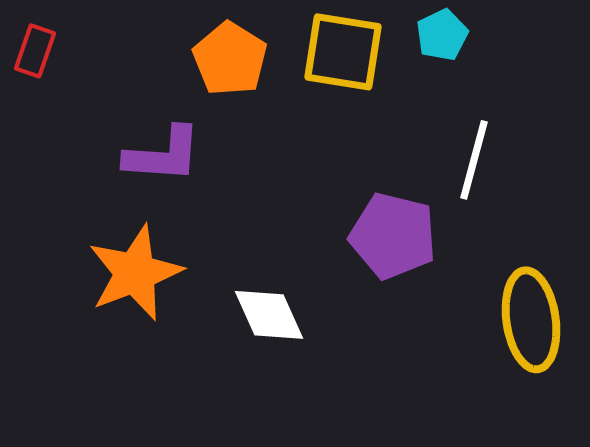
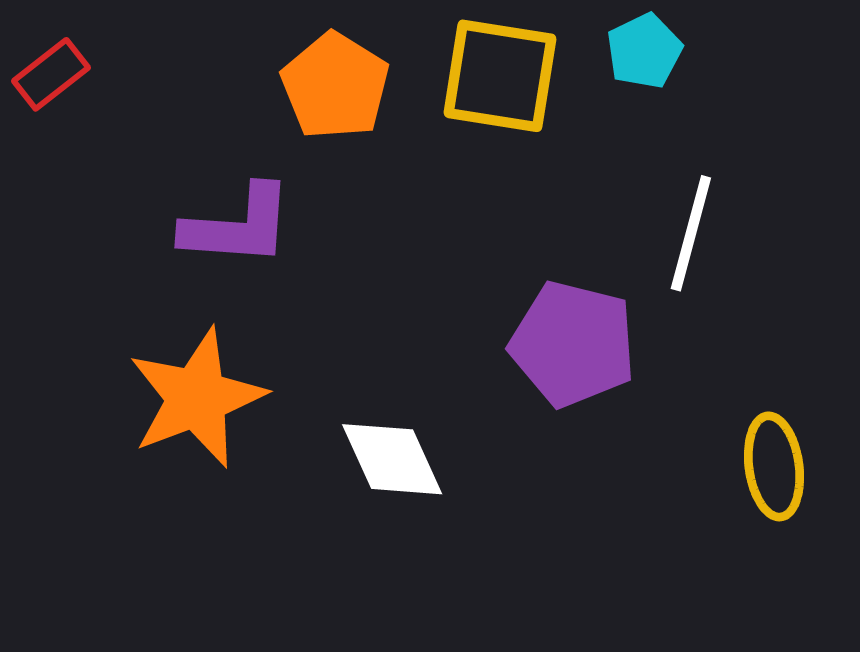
red rectangle: (35, 51) -> (51, 74), turned 33
yellow ellipse: (531, 320) -> (774, 466), size x0.7

